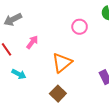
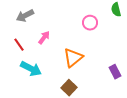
cyan arrow: (19, 74) -> (31, 69), size x1.5

